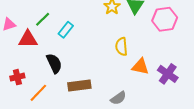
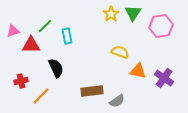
cyan rectangle: (66, 30) -> (67, 36), turned -49
yellow semicircle: (121, 47) -> (120, 52), turned 114
brown rectangle: (79, 85) -> (92, 91), moved

